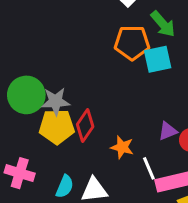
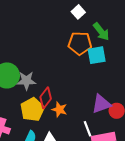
yellow pentagon: (57, 127) -> (32, 109), moved, turned -30
purple triangle: (168, 131) -> (101, 104), size x1.5
orange star: (122, 147) -> (59, 109), moved

